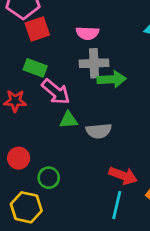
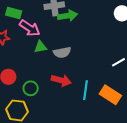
red arrow: (123, 176) -> (61, 80), moved
cyan line: (117, 205) -> (86, 90), moved

